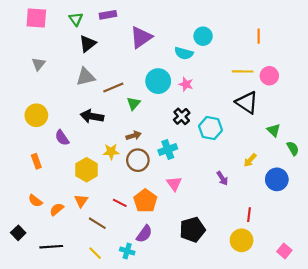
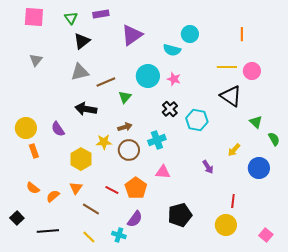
yellow circle: (36, 115) -> (26, 128), moved
pink triangle: (174, 184) -> (163, 172), turned -49

